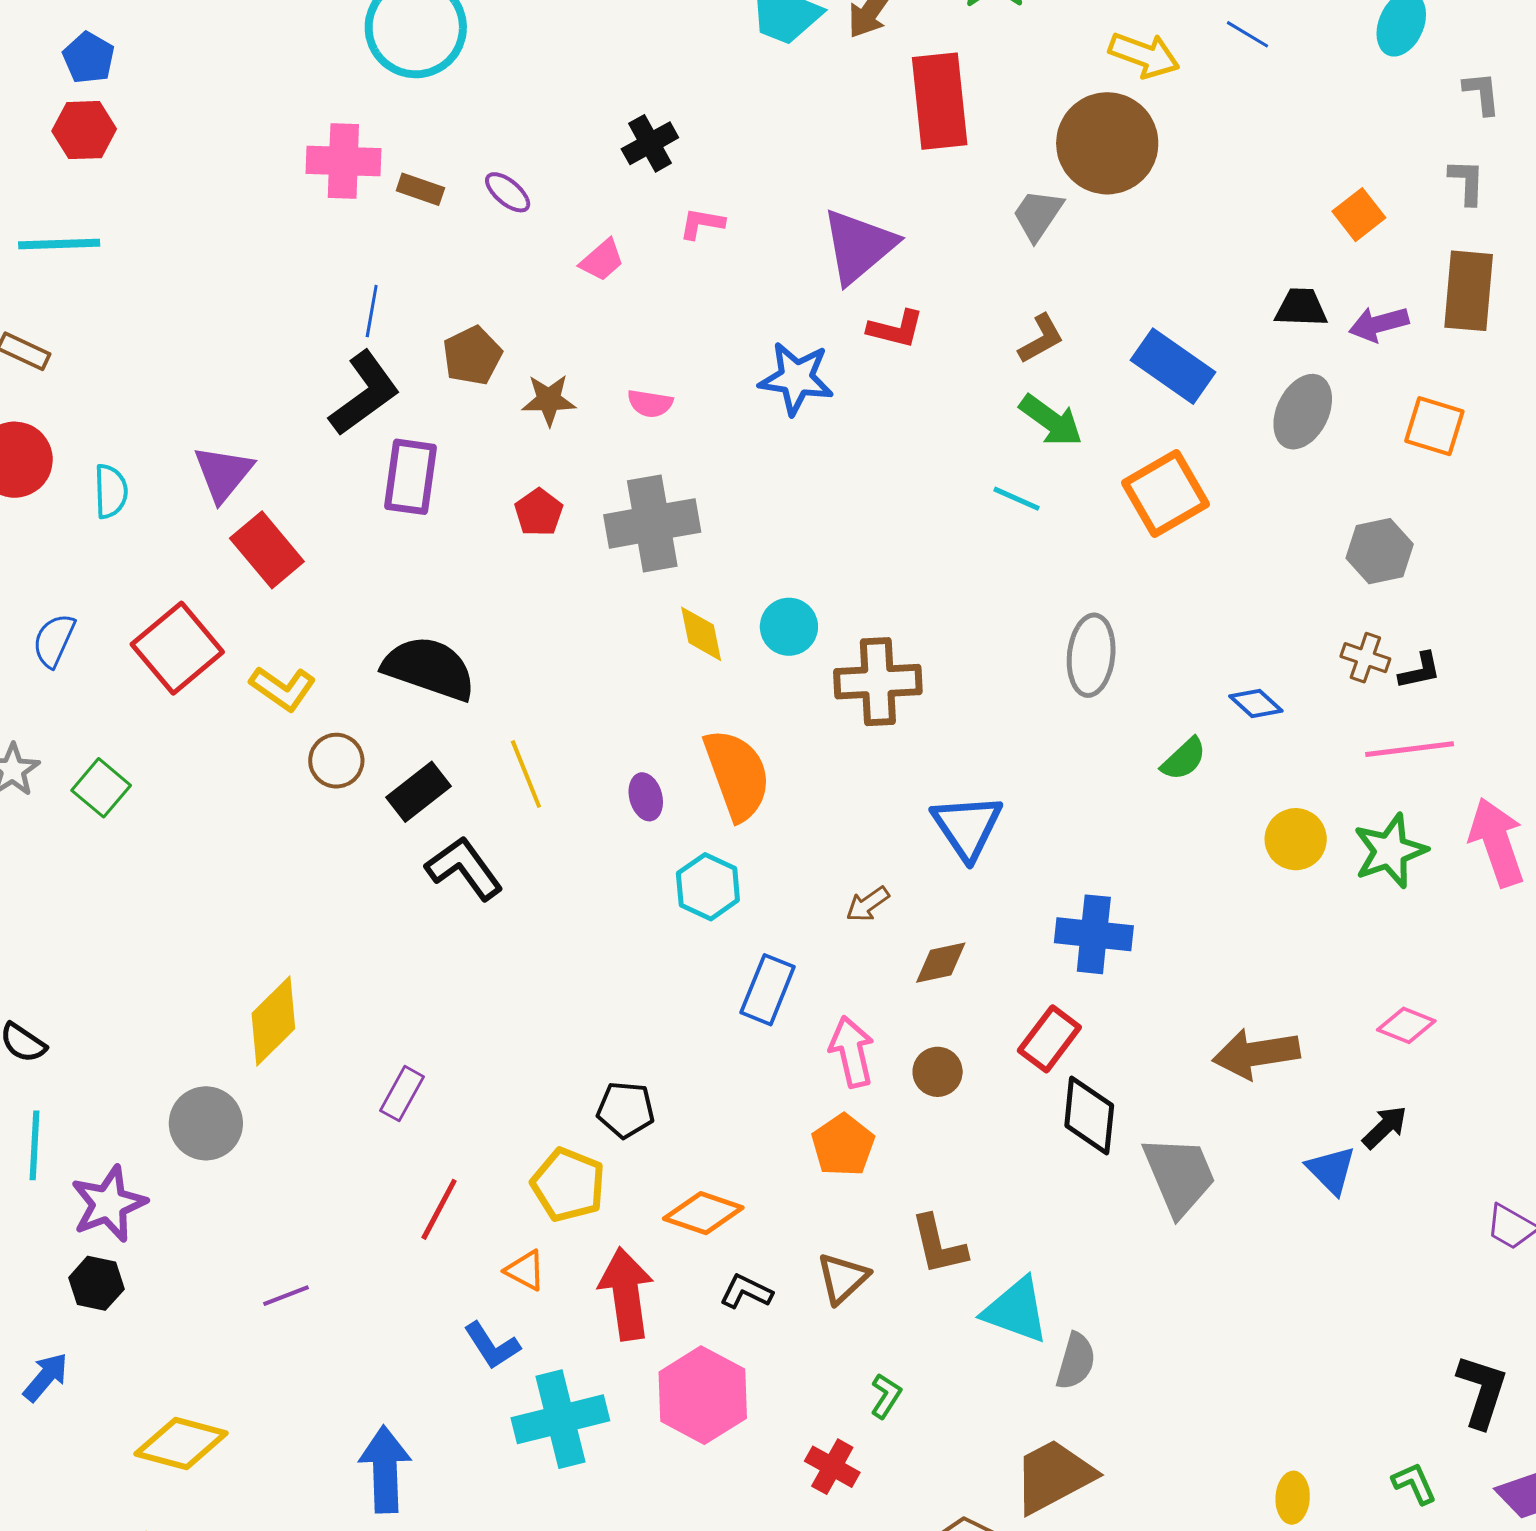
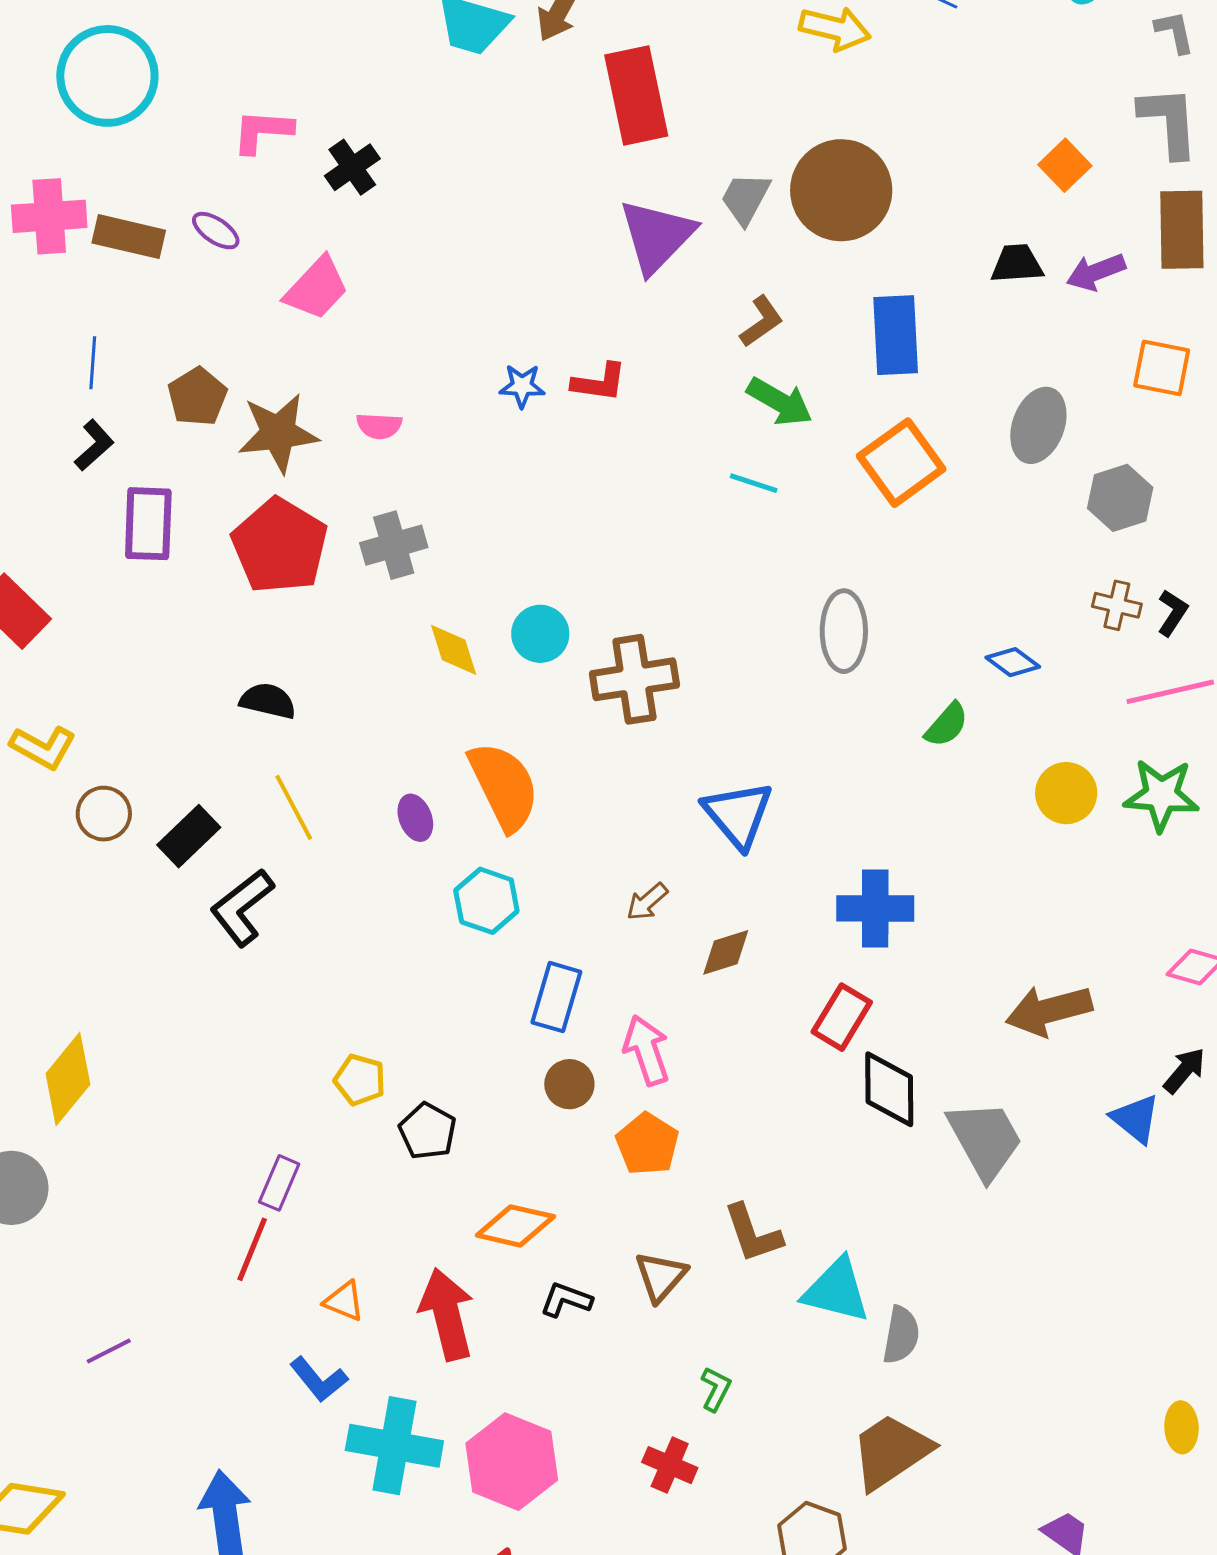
brown circle: (1107, 143) -> (841, 190), moved
gray L-shape: (1467, 182) -> (1169, 122), size x1.6
brown rectangle: (420, 189) -> (129, 237), size x1.5
pink L-shape: (702, 224) -> (263, 131), moved, size x1.4
purple triangle: (859, 246) -> (657, 236), moved
pink trapezoid: (602, 260) -> (317, 288), size x1.5
red L-shape: (896, 329) -> (599, 382), moved
blue rectangle: (1173, 366) -> (896, 335), turned 58
blue star: (796, 378) -> (522, 386), size x0.6
black L-shape: (365, 393) -> (94, 445), size x0.6
brown star: (549, 400) -> (278, 433), size x1.5
gray ellipse: (1303, 412) -> (1038, 425), moved
red pentagon: (539, 512) -> (280, 546), size x2.0
gray cross: (652, 523) -> (394, 545), size x0.7
black semicircle: (429, 668) -> (268, 701), moved, size x0.6
black L-shape: (1420, 671) -> (1172, 613), turned -39
green star: (1390, 851) -> (1161, 795), turned 30
black L-shape: (464, 868) -> (242, 907), turned -86
brown circle: (938, 1072) -> (569, 1084), moved
purple rectangle: (402, 1094) -> (279, 1183), moved
black pentagon: (626, 1110) -> (428, 1131), turned 30
yellow pentagon: (568, 1185) -> (360, 1080), moved, size x0.7
pink hexagon: (703, 1395) -> (512, 1462), moved
cyan cross: (560, 1419) -> (394, 1446), turned 30
yellow ellipse: (1293, 1498) -> (1181, 1427), moved

